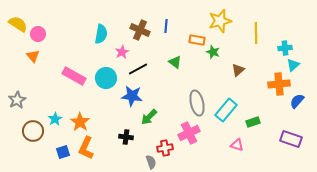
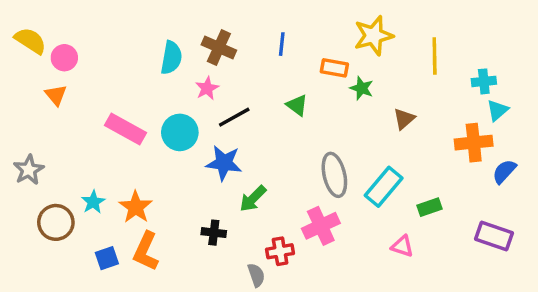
brown cross: (140, 30) -> (219, 47), moved

